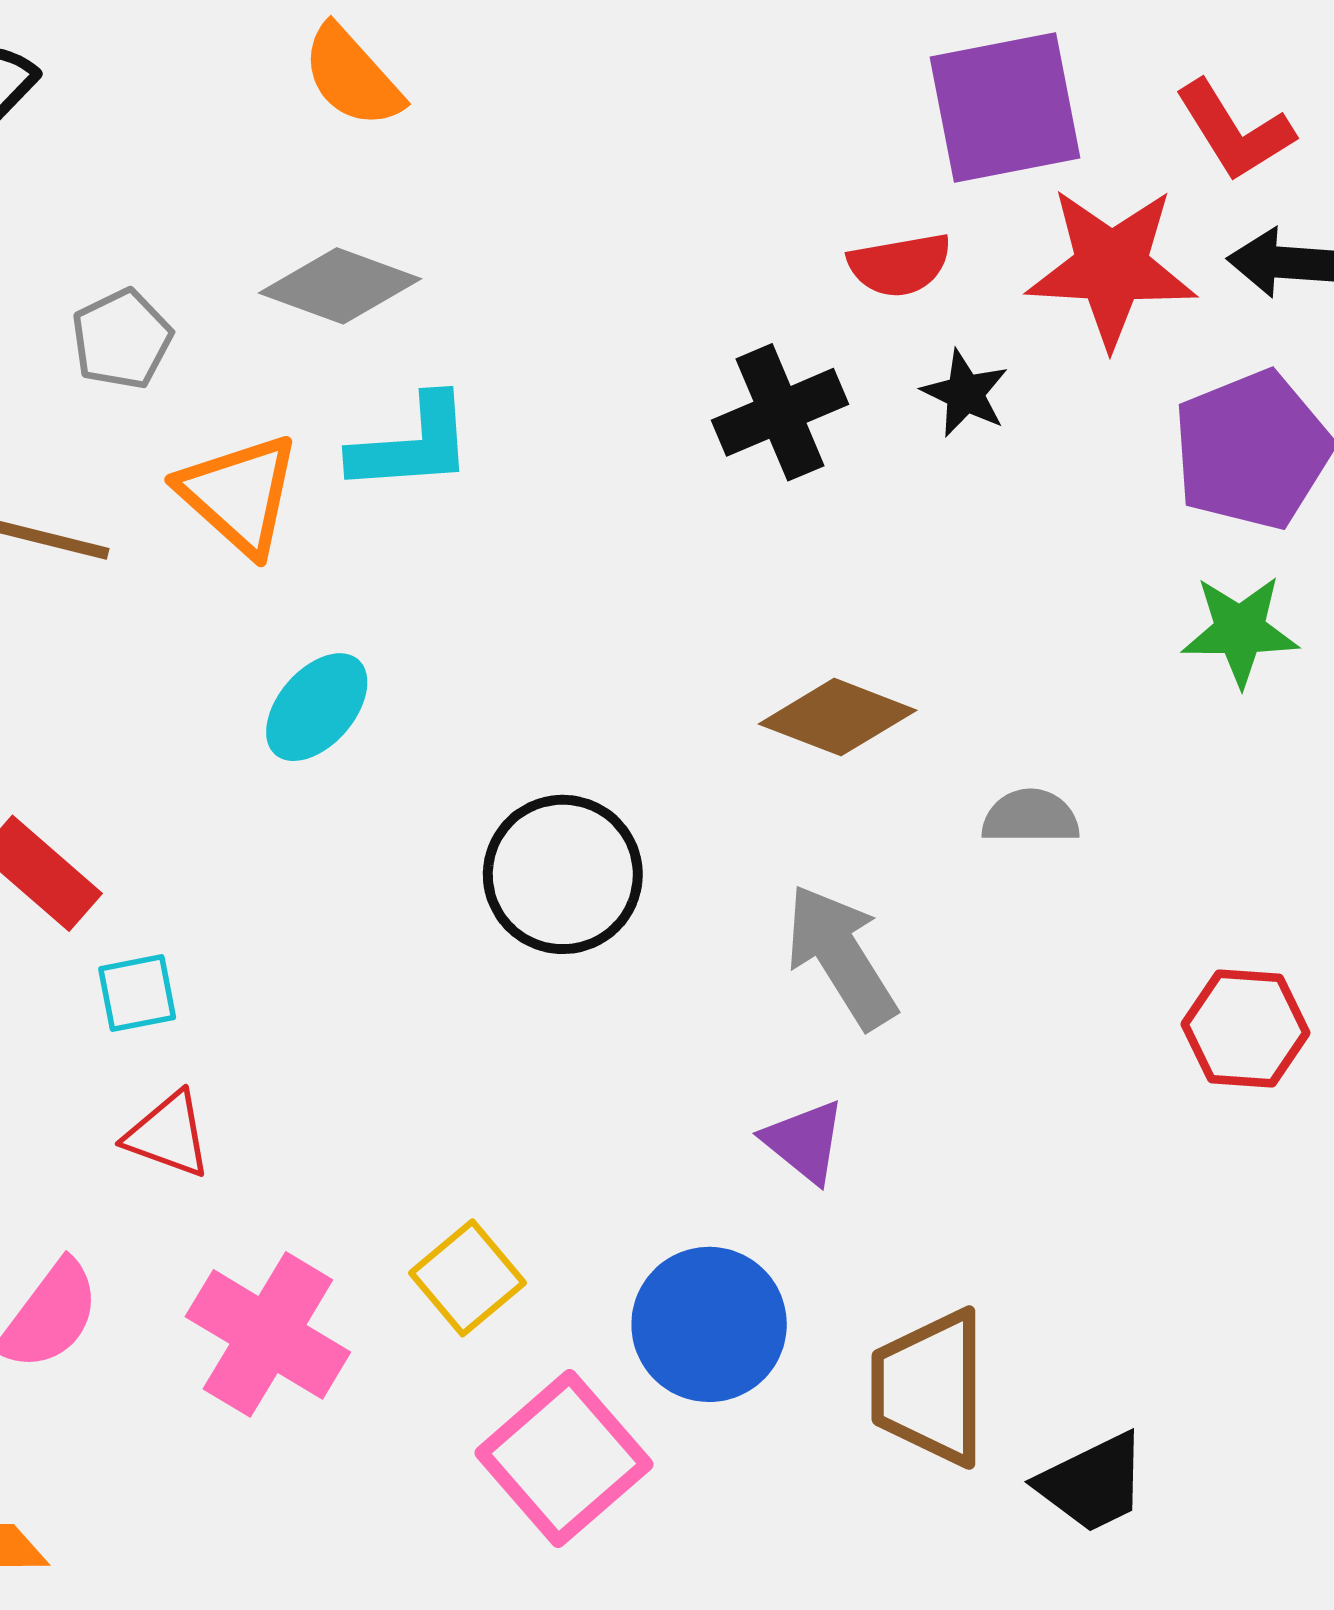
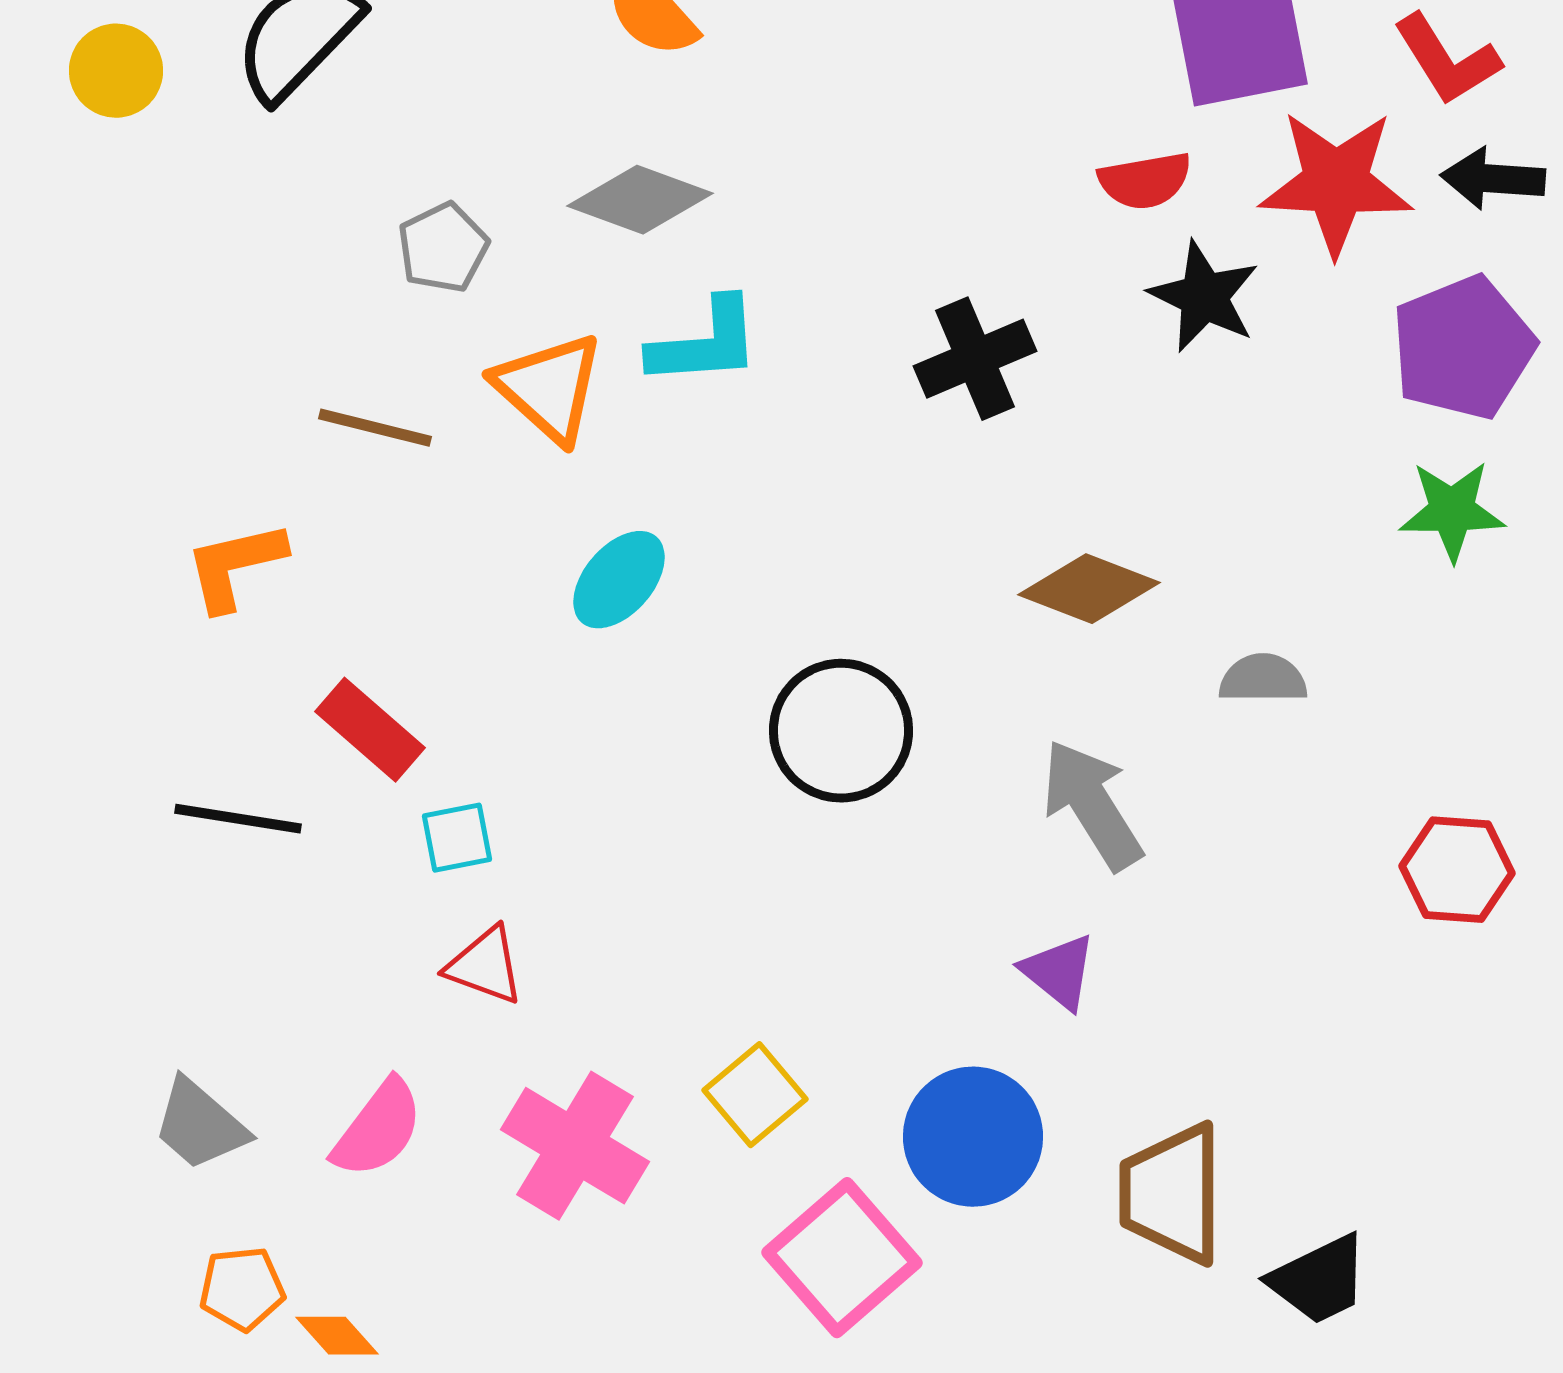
black star: (965, 393) -> (1204, 297), size x1.4
black cross: (780, 412) -> (975, 359), moved

